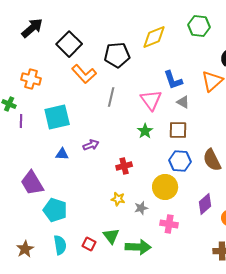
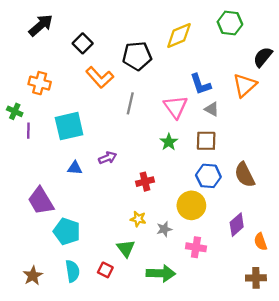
black square: (69, 44) -> (83, 43), size x0.7
green triangle: (111, 236) -> (126, 248), moved

